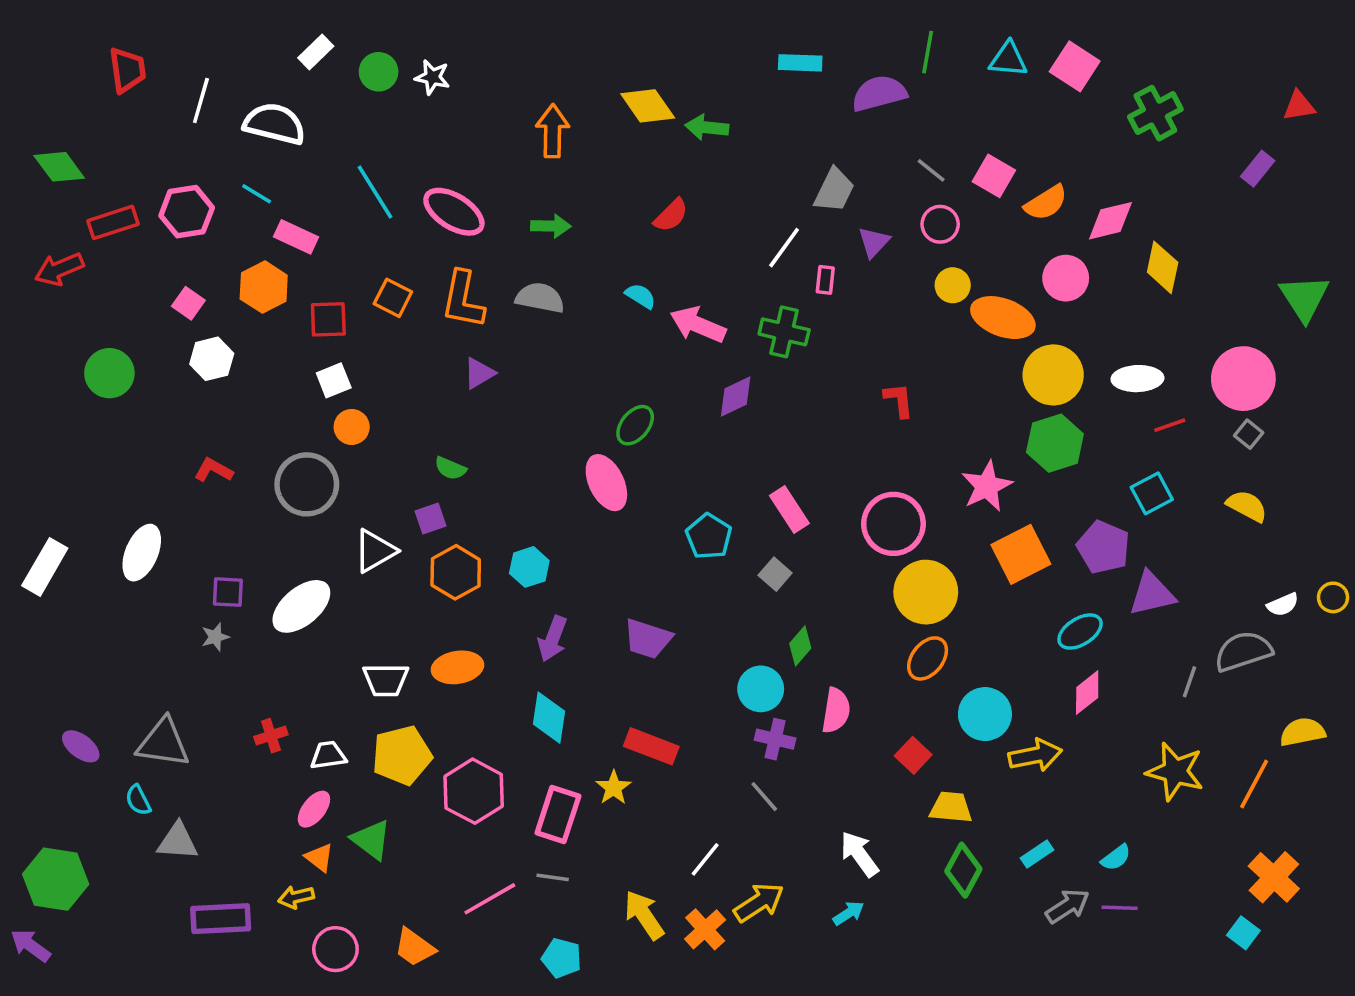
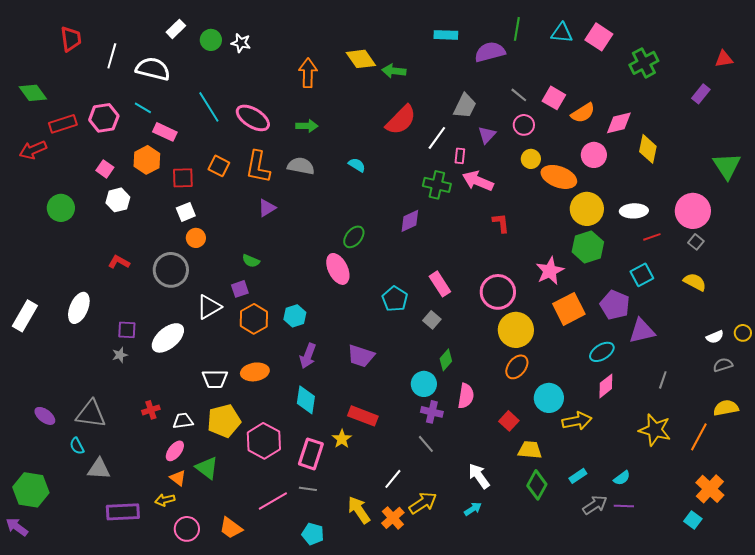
red semicircle: (671, 215) -> (401, 120), moved, size x1.6
pink arrow: (698, 325) -> (478, 181), moved
gray semicircle: (1243, 651) -> (723, 365), moved, size x0.6

